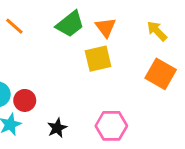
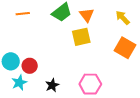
orange line: (14, 26) -> (23, 14), turned -48

